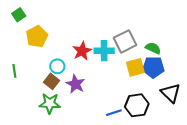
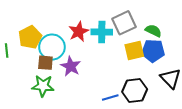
yellow pentagon: (37, 37) -> (30, 37), moved
cyan circle: (57, 66) -> (52, 47), size x1.6
brown square: (51, 81) -> (45, 63), turned -35

